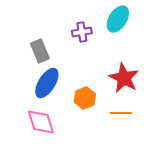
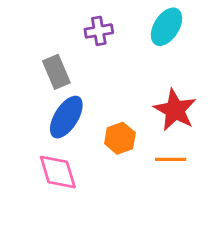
purple cross: (82, 32) -> (99, 31), moved

